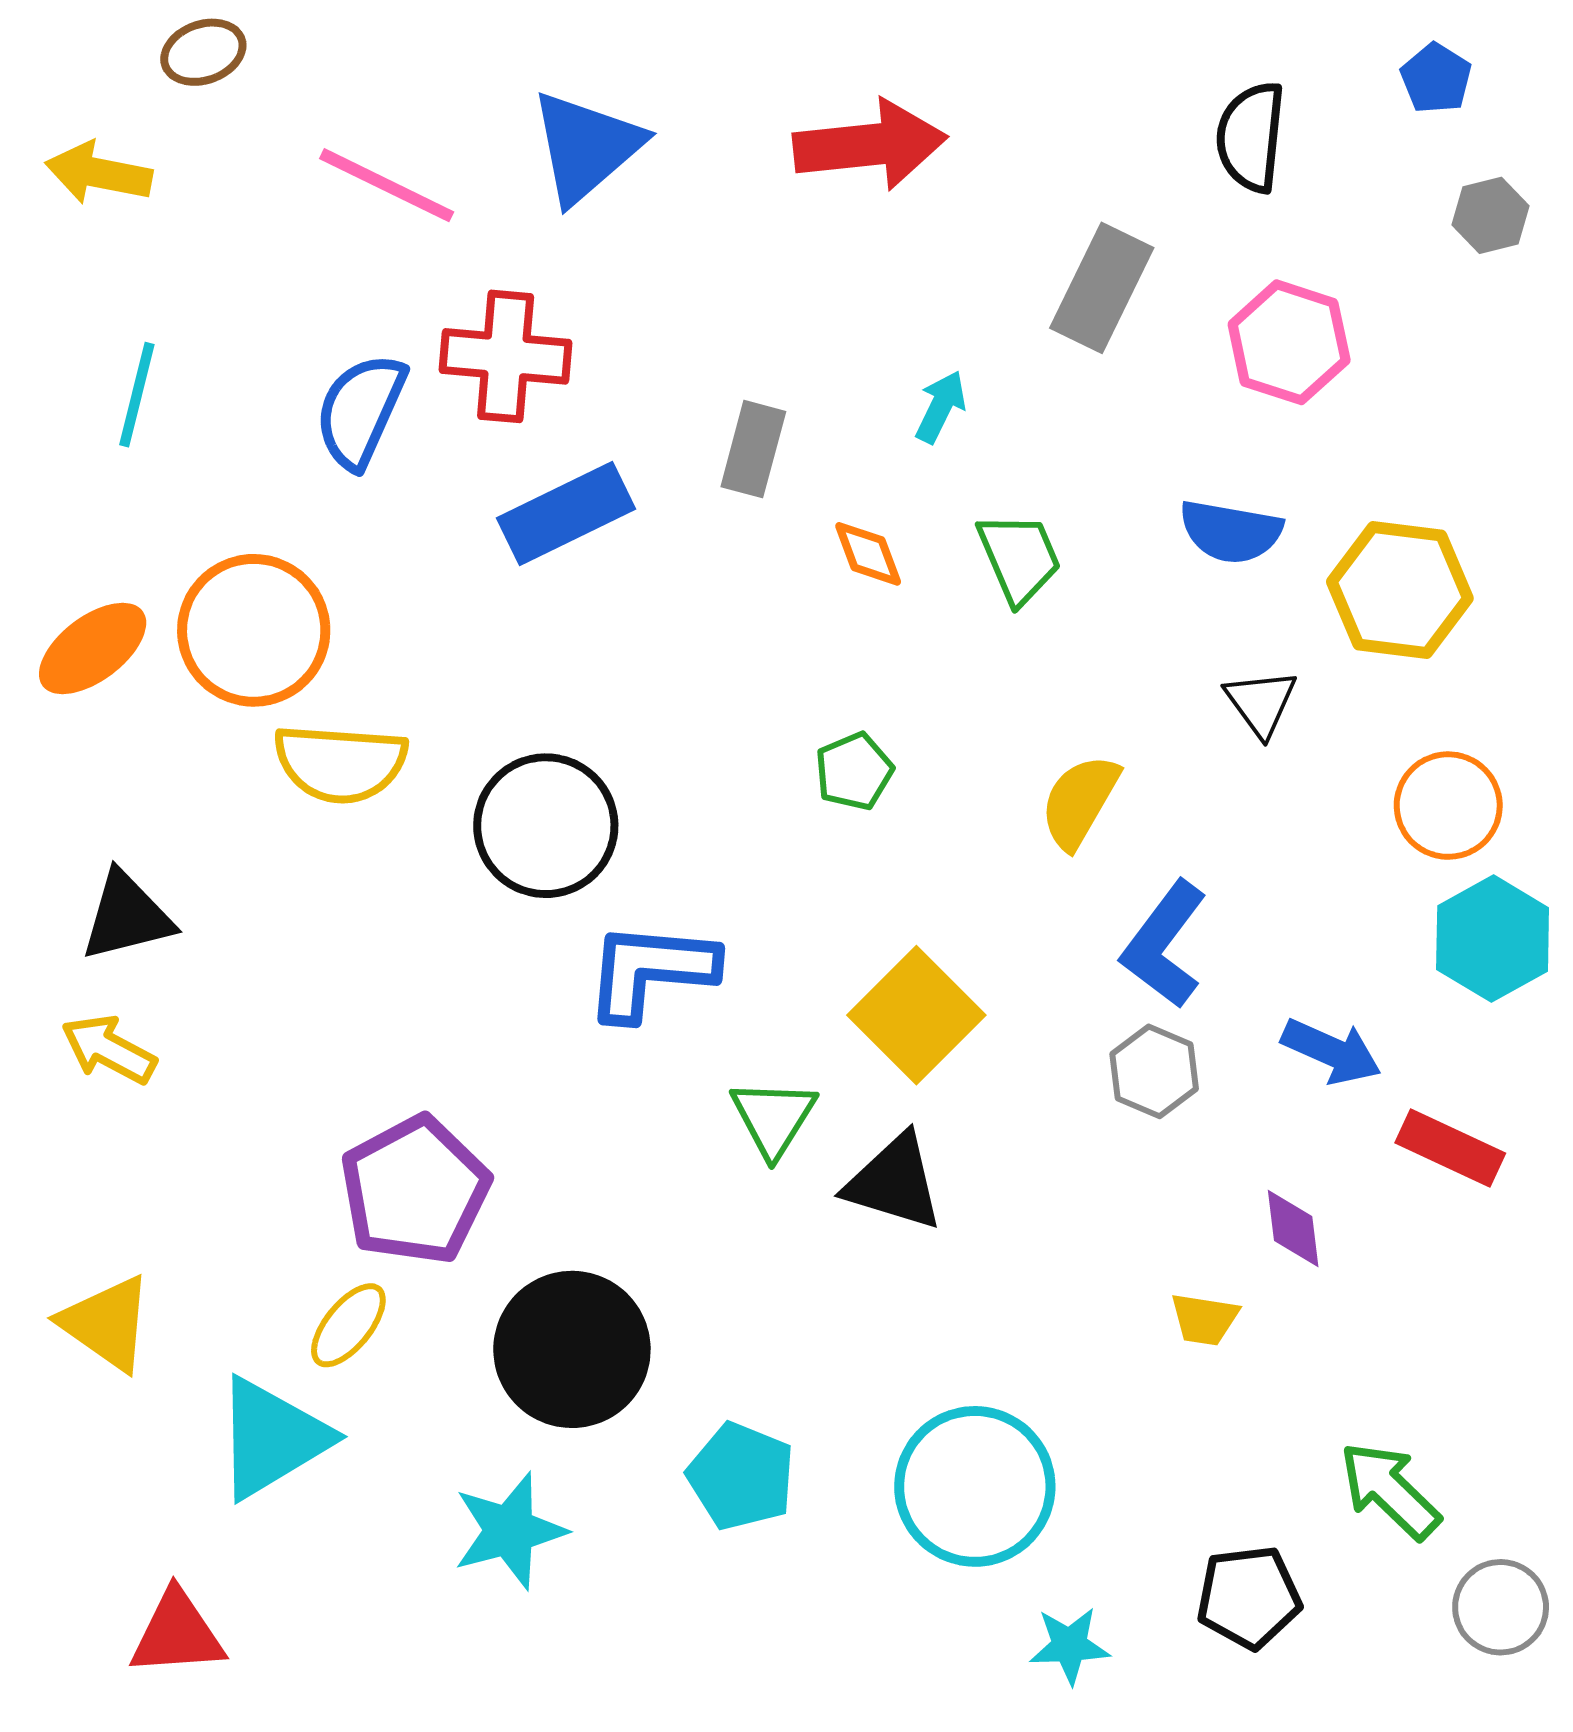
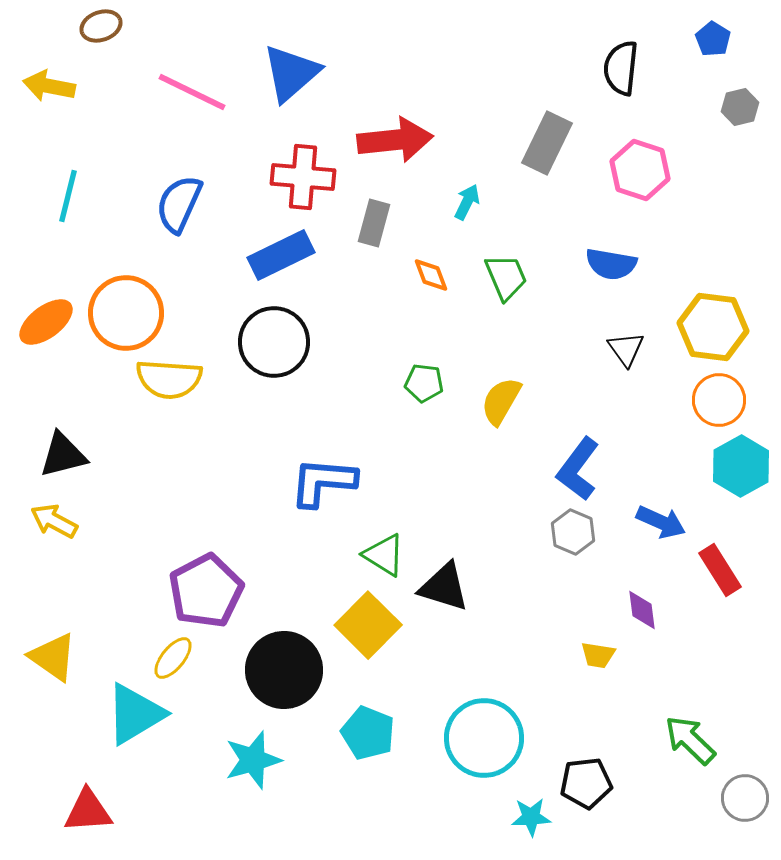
red arrow: (870, 145) -> (395, 140), moved
red cross: (506, 356) -> (303, 177), moved
yellow hexagon: (1400, 590) -> (713, 327), moved
green pentagon: (854, 771) -> (424, 383), turned 30
yellow semicircle: (1080, 802) -> (501, 401), moved
black circle: (546, 826) -> (274, 342), moved
yellow square: (916, 1015) -> (368, 625), moved
green triangle: (773, 1118) -> (384, 555), turned -30
red rectangle: (1450, 1148) -> (720, 570), turned 33
black pentagon: (1249, 1597) -> (586, 783), moved

